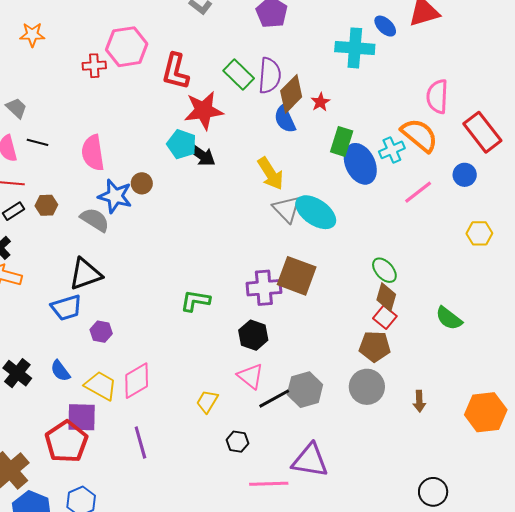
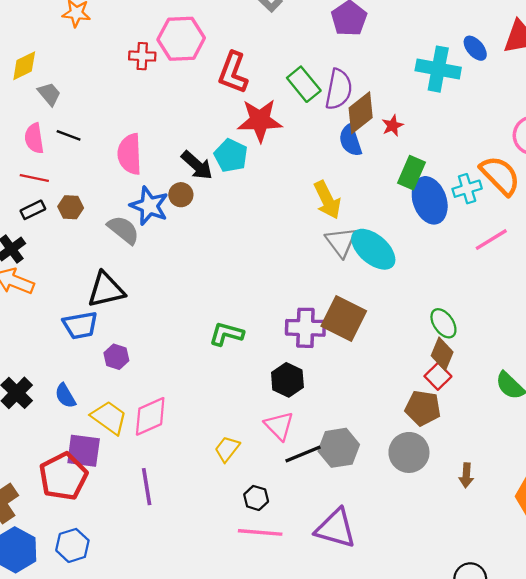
black arrow: (201, 155) -> (197, 165), moved
pink line: (269, 484) -> (260, 532), moved

